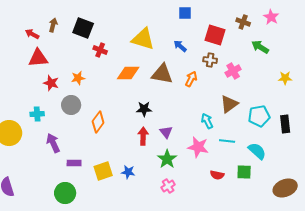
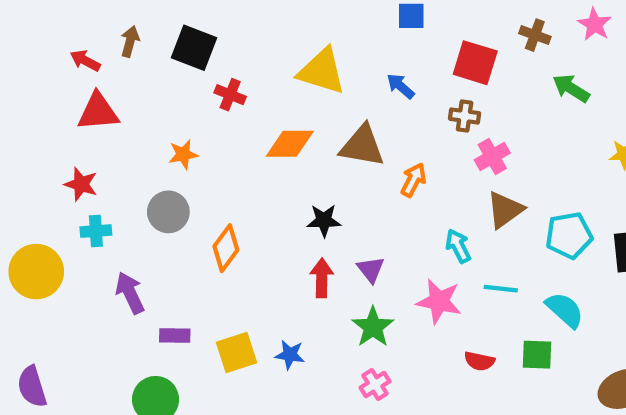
pink cross: (233, 71) -> (492, 156), moved
orange arrow: (191, 79) -> (413, 180), moved
red star: (51, 83) -> (81, 184), moved

